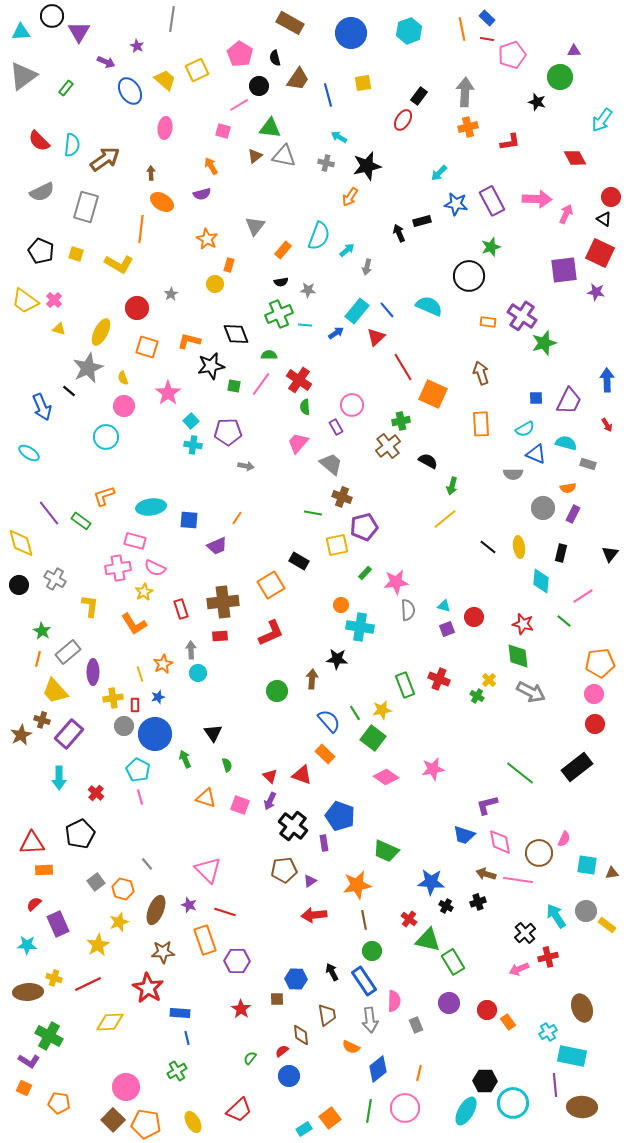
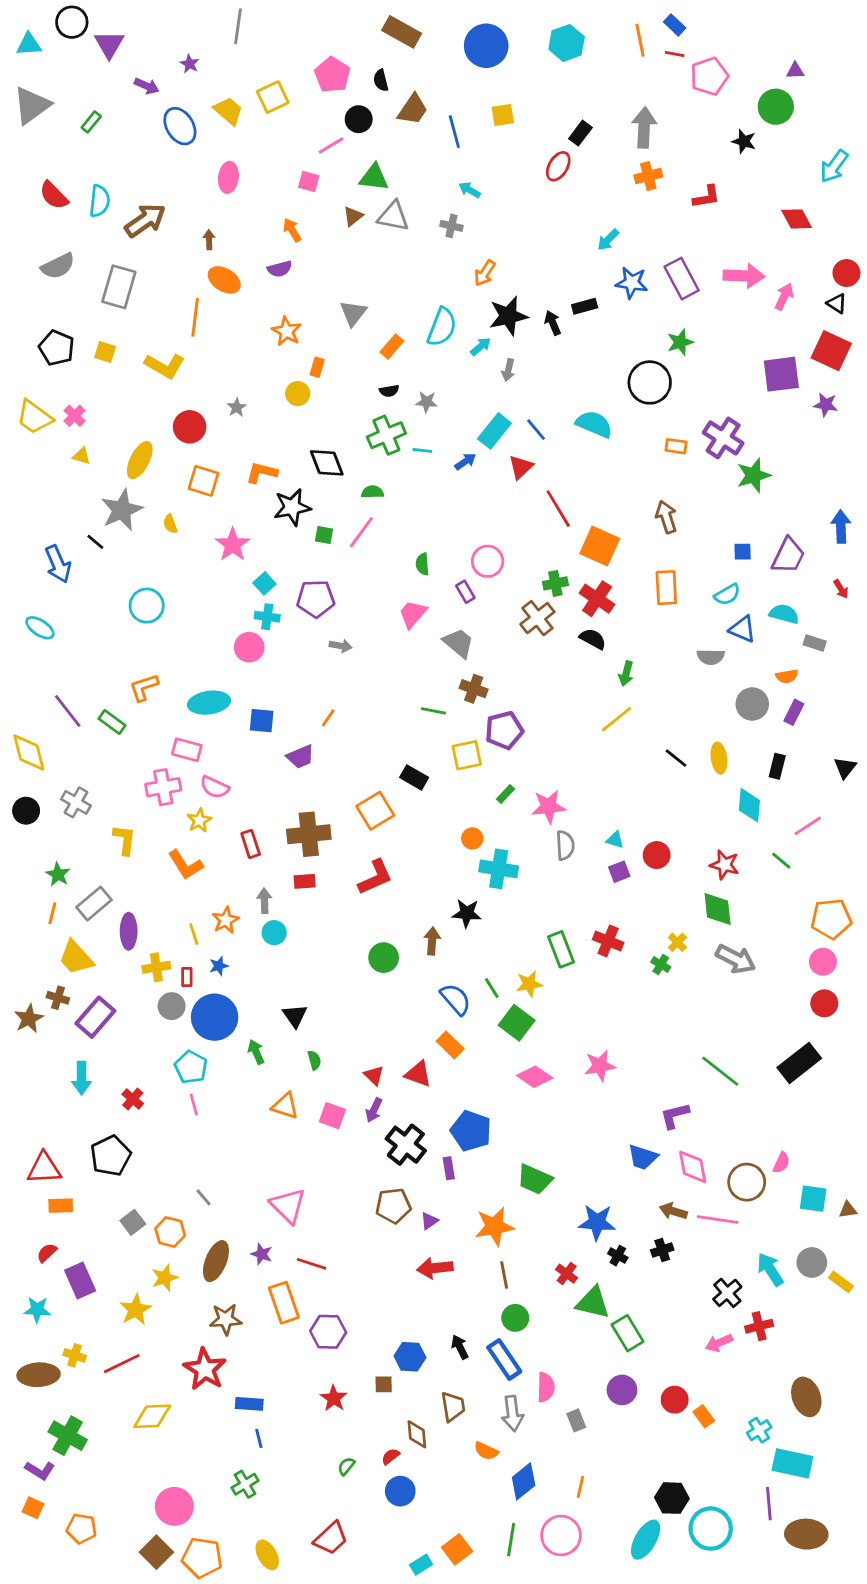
black star: (367, 166) -> (508, 316), moved
red cross: (299, 380) -> (597, 599), moved
pink circle: (124, 406) -> (249, 647), moved

